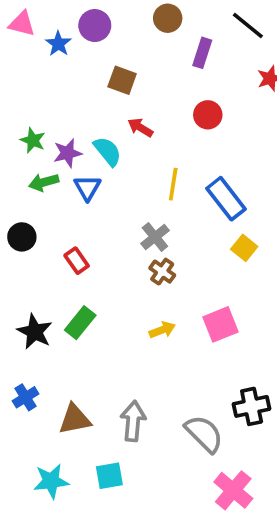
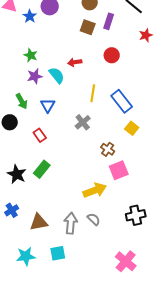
brown square: (122, 80) -> (88, 27), moved
red arrow: (140, 128) -> (75, 62), turned -40
green star: (33, 140) -> (31, 55), moved
green arrow: (44, 182) -> (22, 101), moved, turned -105
blue triangle: (87, 188) -> (48, 105), moved
brown cross: (162, 272) -> (108, 149), moved
yellow arrow: (162, 330) -> (95, 190), moved, size x1.6
gray semicircle: (204, 434) -> (94, 219), moved, size x0.6

